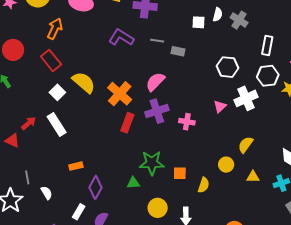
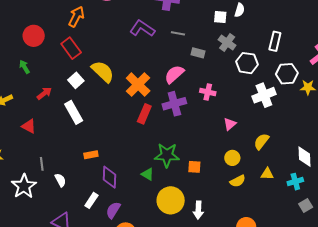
gray cross: (239, 20) -> (227, 43), moved
white rectangle: (267, 46) -> (275, 41), moved
gray rectangle: (178, 51) -> (198, 53), moved
pink triangle: (220, 106) -> (230, 124), moved
pink cross: (187, 122) -> (208, 92), moved
red arrow: (29, 123) -> (44, 93), moved
yellow circle: (226, 165) -> (232, 158), moved
green triangle: (133, 183) -> (148, 174), turned 32
yellow semicircle: (204, 185) -> (238, 181), moved, turned 42
purple diamond: (96, 187) -> (110, 177), turned -30
yellow circle: (158, 208) -> (171, 200), size x1.4

